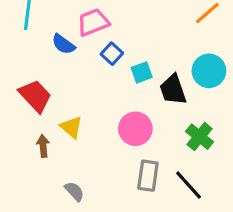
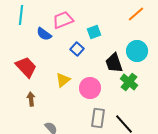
blue square: (112, 54) -> (77, 49), moved
cyan square: (142, 72) -> (94, 32), moved
yellow triangle: (71, 127) -> (63, 80), moved, turned 42
green cross: (200, 137) -> (129, 82), moved

